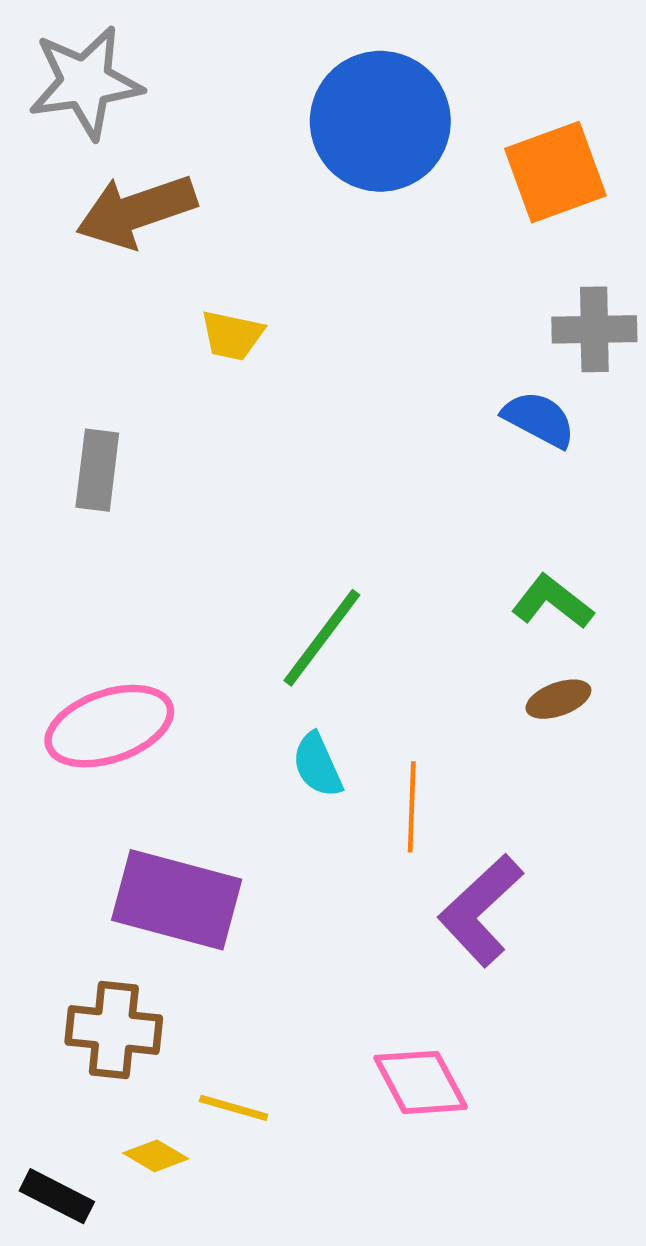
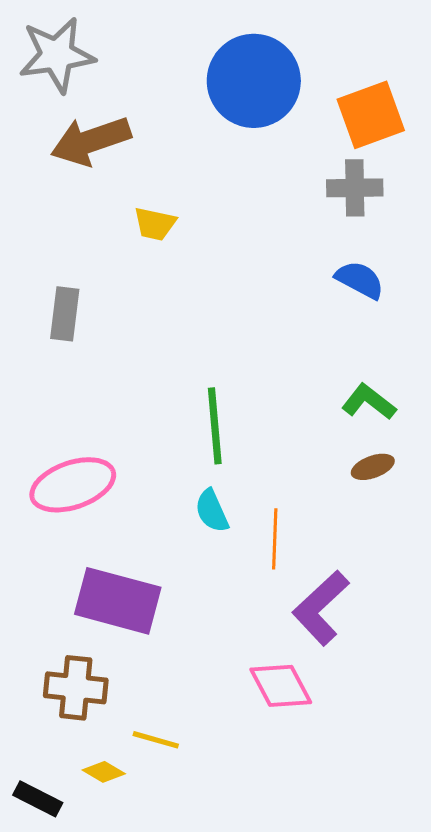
gray cross: (594, 329) -> (355, 188), moved
green line: (322, 638) -> (215, 426), turned -42
pink diamond: (421, 1082) -> (281, 686), moved

